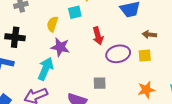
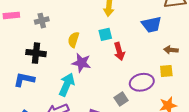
cyan square: (75, 12) -> (105, 34), moved
purple ellipse: (118, 54) -> (142, 82), moved
gray square: (100, 83) -> (121, 99), turned -32

